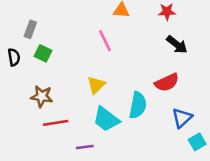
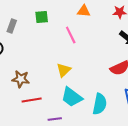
green square: (43, 53) -> (42, 17), moved, turned -32
cyan semicircle: (138, 105) -> (100, 104), moved

